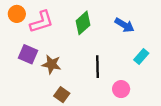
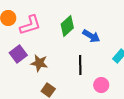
blue arrow: (124, 25) -> (91, 36), moved
purple square: (28, 54) -> (18, 54), turned 30

